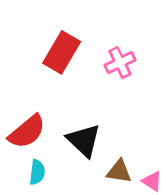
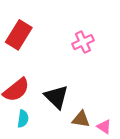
red rectangle: (62, 52) -> (19, 35), moved

